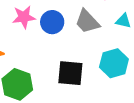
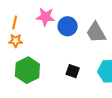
black square: (70, 73) -> (73, 71), size x0.6

